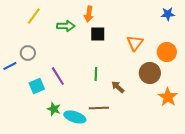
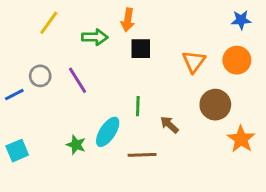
orange circle: (167, 52) -> (237, 60), moved
purple line: (58, 76) -> (78, 80), moved
cyan square: (37, 86) -> (17, 151), moved
green star: (54, 109) -> (76, 145), moved
cyan ellipse: (75, 117) -> (108, 132), moved, turned -75

